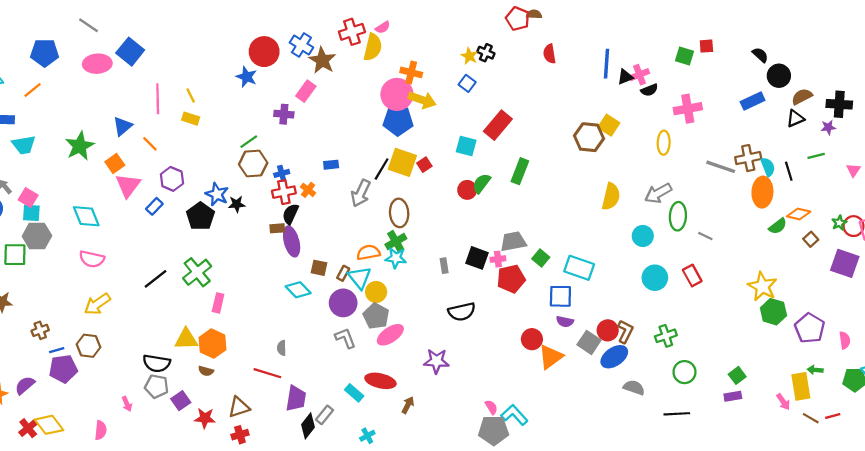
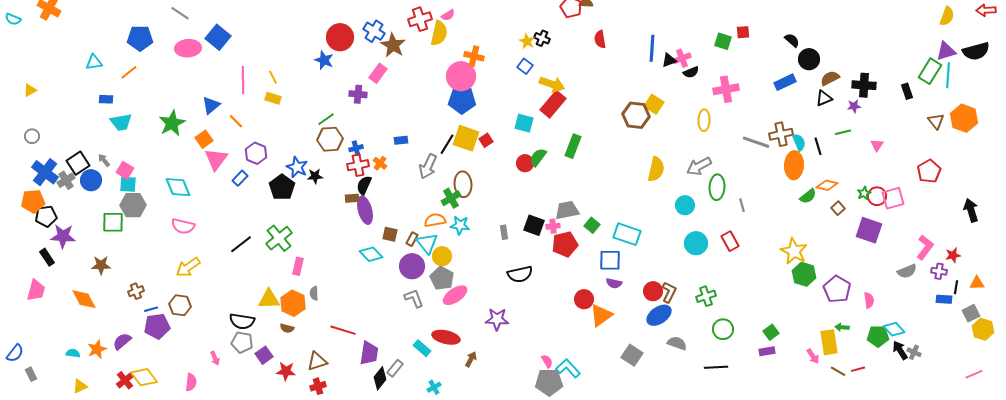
yellow arrow: (422, 100) -> (552, 84), moved
gray line: (705, 236) -> (742, 205), turned 48
green cross: (396, 241) -> (451, 198), moved
gray square: (589, 342) -> (632, 355), moved
gray semicircle: (282, 348) -> (314, 293), moved

